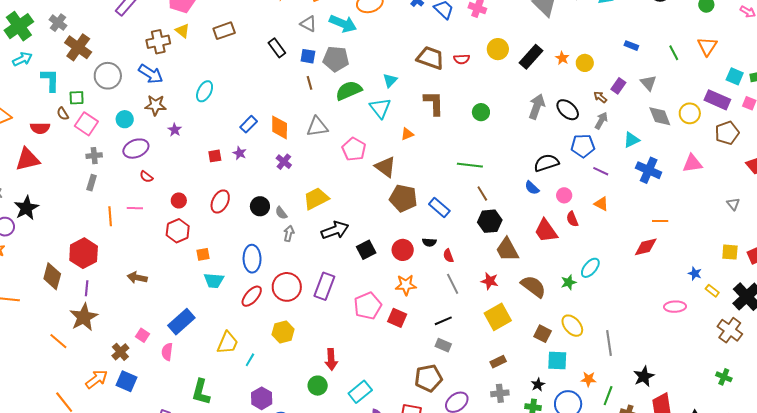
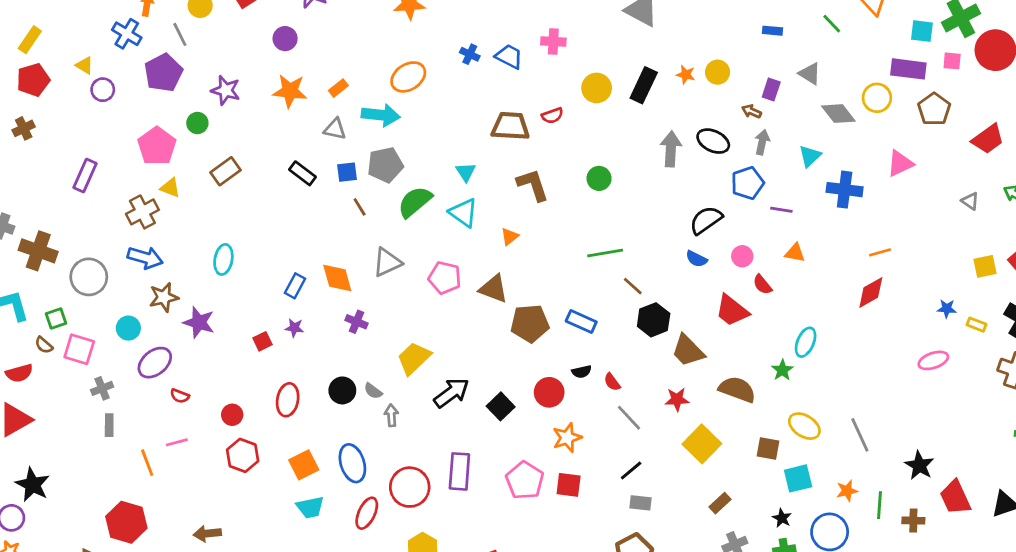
purple star: (175, 130) -> (199, 322), size x1.6
orange square: (203, 254) -> (304, 465), moved, size x1.5

